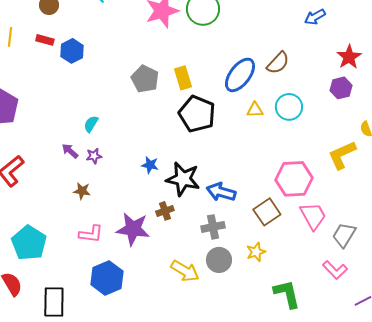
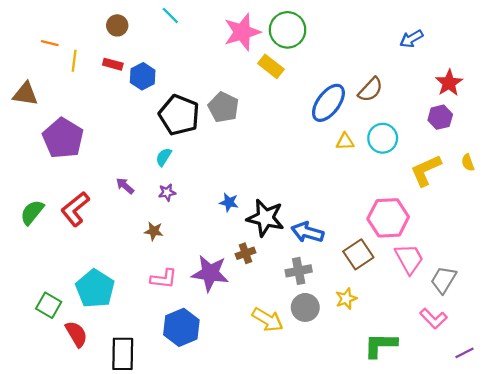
yellow rectangle: (183, 78) -> (271, 66), moved, turned -35
black pentagon: (197, 114) -> (179, 115), moved
purple arrow: (70, 151) -> (125, 186), moved
yellow L-shape: (342, 155) -> (426, 170), moved
green L-shape: (287, 294) -> (380, 345), turned -76

